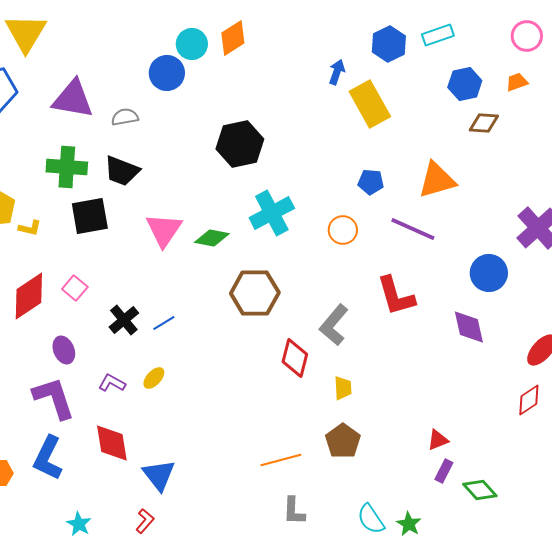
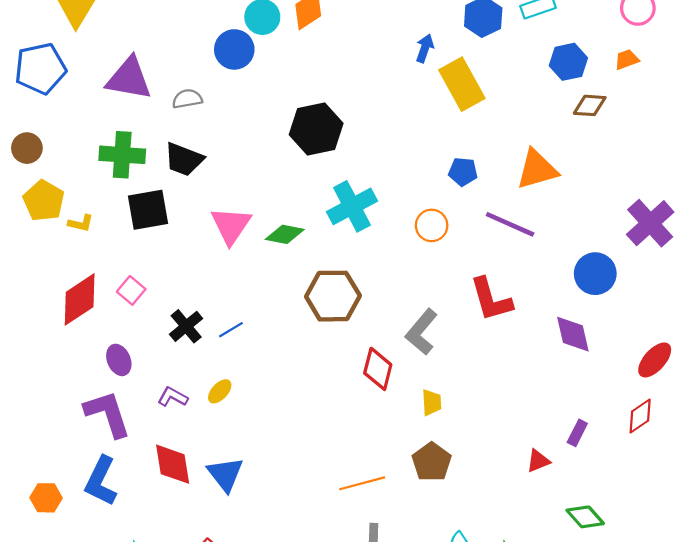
purple rectangle: (444, 471) -> (577, 433), moved
blue triangle: (159, 475) -> (225, 474), moved

